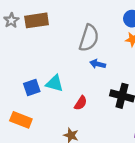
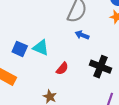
blue square: (32, 88) -> (20, 49), turned 35

